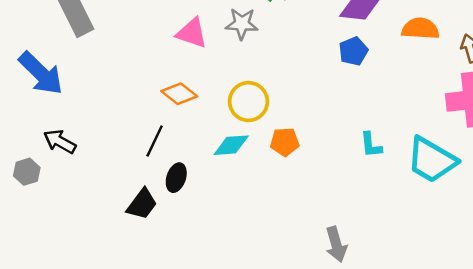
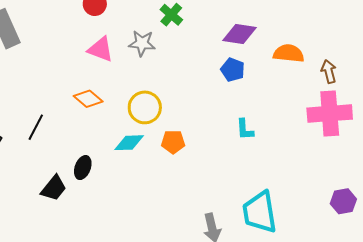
blue pentagon: (353, 51) -> (233, 70), turned -30
black line: (155, 141) -> (36, 127), moved
cyan L-shape: (371, 145) -> (245, 129), moved
cyan trapezoid: (432, 160) -> (260, 212), moved, turned 48

